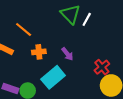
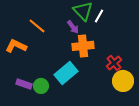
orange cross: (39, 52) -> (83, 46), moved, size x1.5
purple arrow: (67, 54) -> (73, 27), moved

